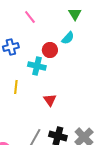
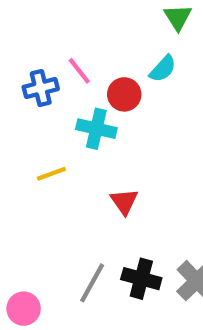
pink line: (30, 17) -> (79, 71), moved
yellow line: (16, 87) -> (51, 174), turned 64

